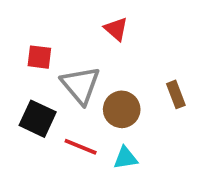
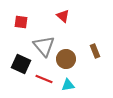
red square: (39, 57) -> (21, 22), moved

